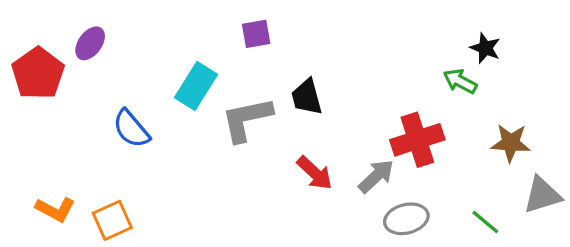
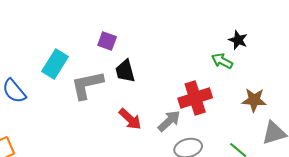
purple square: (256, 34) -> (107, 41), moved, turned 30

